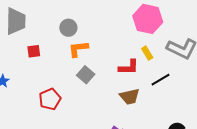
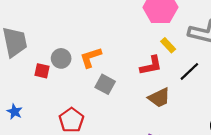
gray circle: (68, 28) -> (61, 58), moved
red square: (34, 51) -> (42, 71), turned 32

